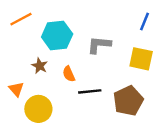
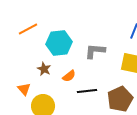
orange semicircle: (69, 74) -> (69, 76), turned -104

